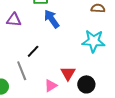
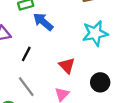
black line: (33, 51) -> (26, 54), moved
red triangle: (68, 73) -> (67, 66), moved

